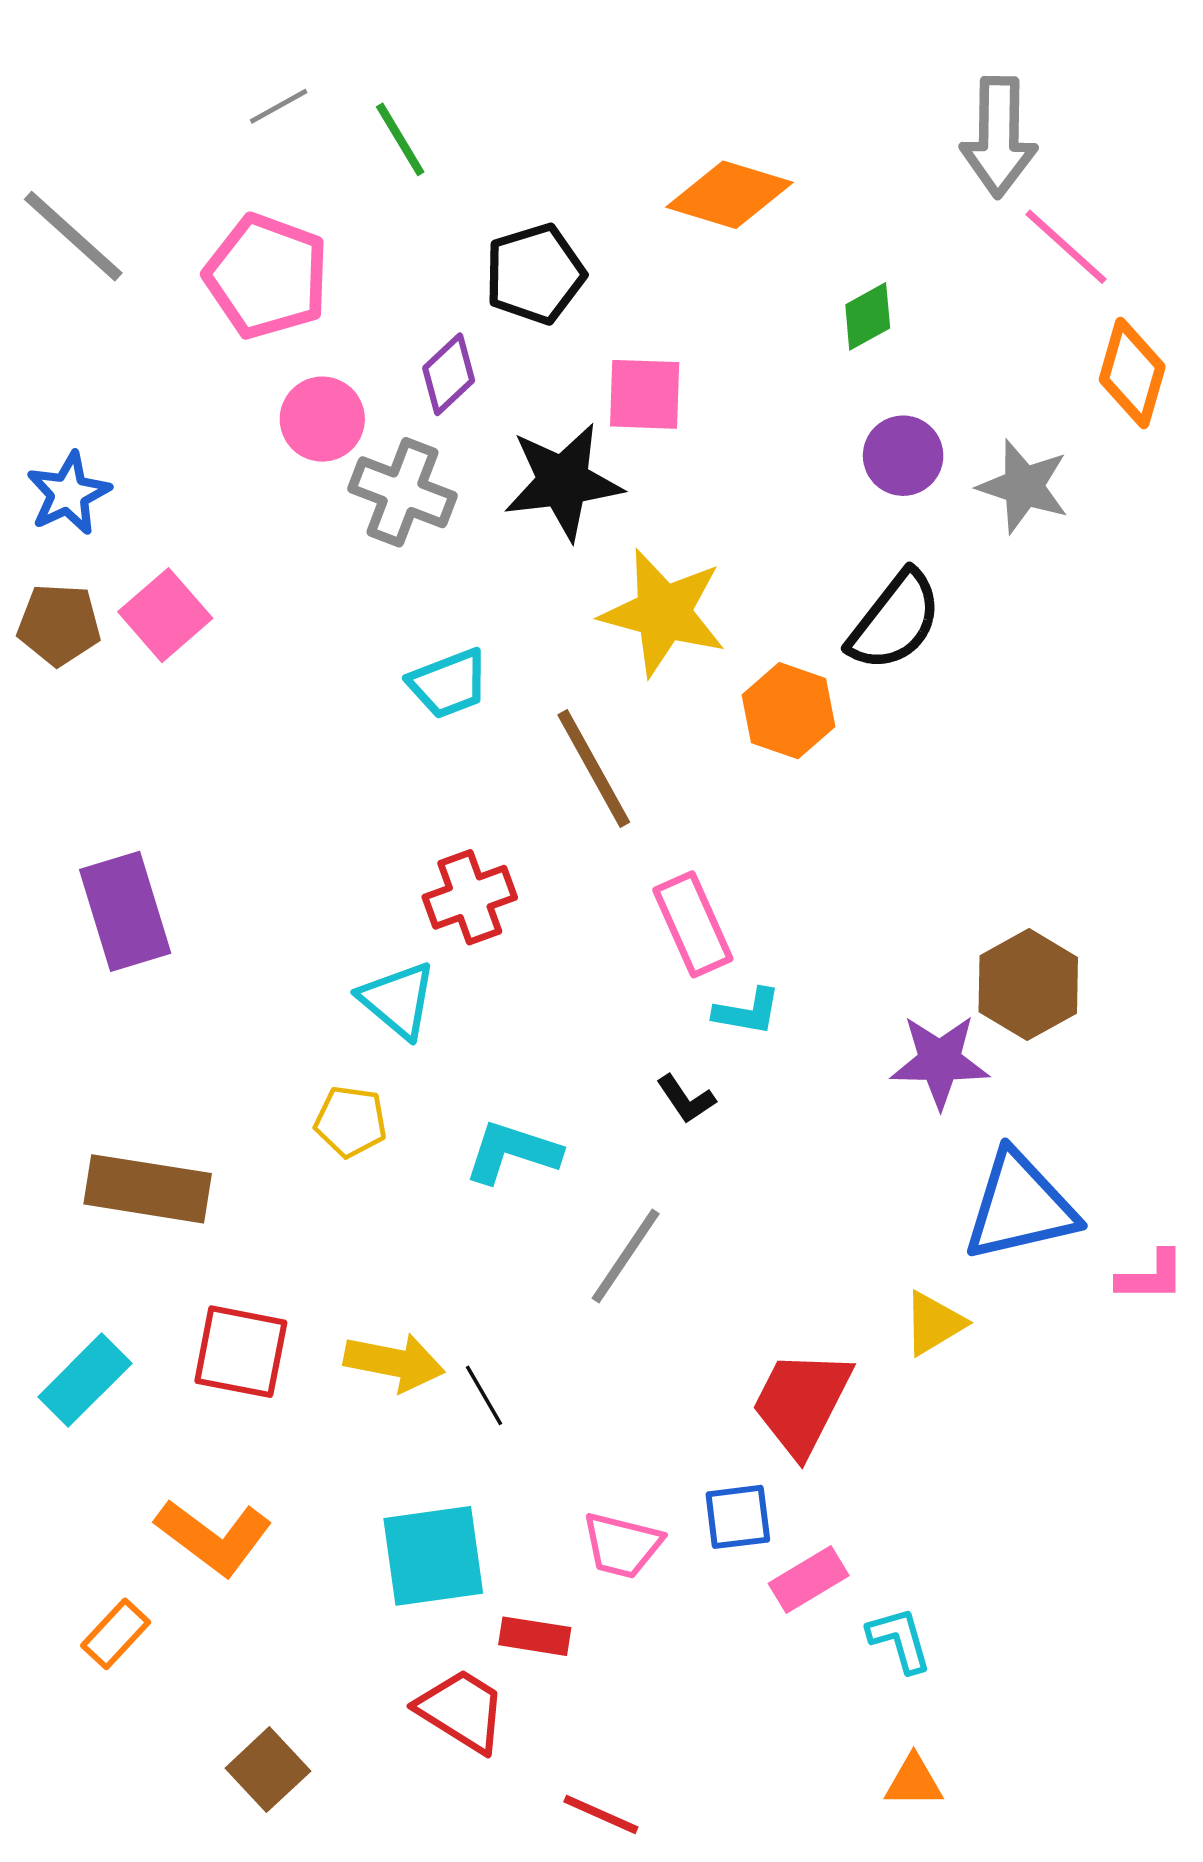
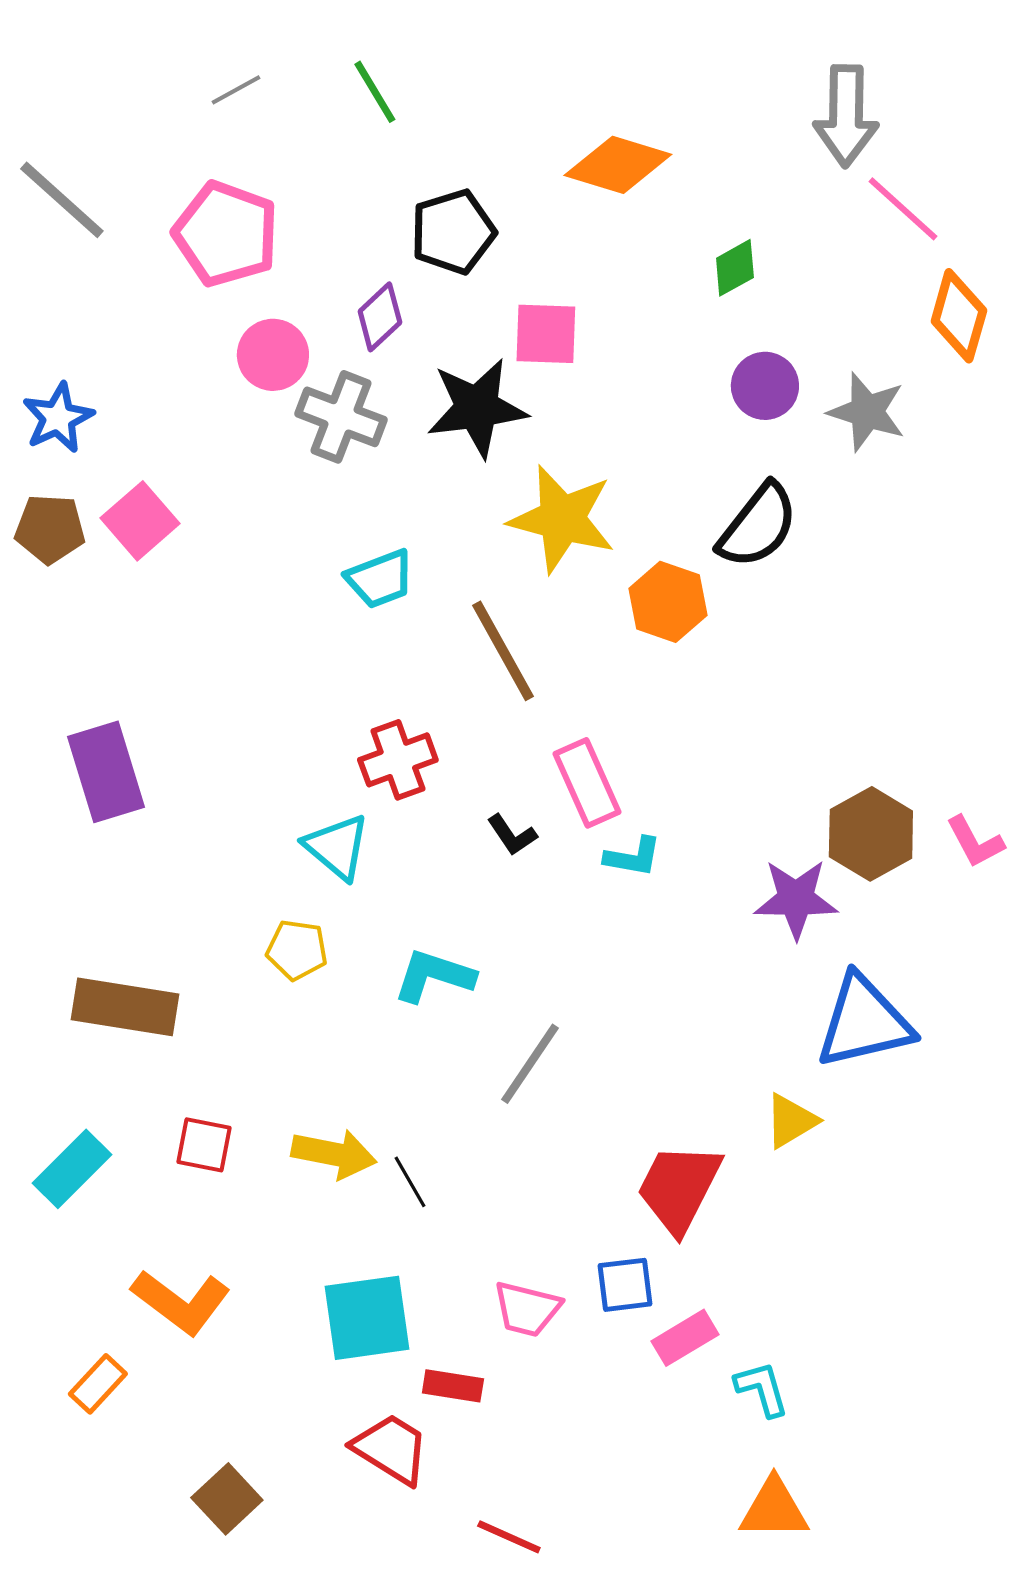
green line: (400, 139) -> (375, 92), moved
black L-shape: (686, 1099) -> (512, 835), moved
pink L-shape: (1151, 1276) -> (975, 842), moved, turned 62
red square: (241, 1352) -> (204, 1145), size x0.7
orange triangle: (914, 1781) -> (774, 1509), size x1.4

